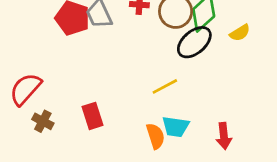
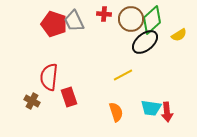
red semicircle: (25, 89) -> (49, 77), moved, turned -36
cyan trapezoid: (176, 127) -> (151, 108), moved

